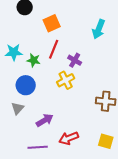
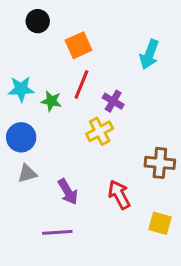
blue circle: (26, 85) -> (21, 137), moved
gray triangle: (18, 108) -> (27, 174), turned 32
purple arrow: (45, 120) -> (68, 192), turned 90
red arrow: (69, 138) -> (119, 195), moved, turned 84

